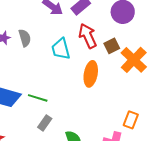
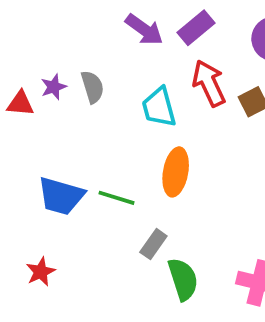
orange ellipse: (91, 74) -> (176, 172), moved
gray rectangle: (45, 123) -> (153, 244), moved

